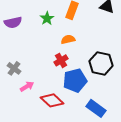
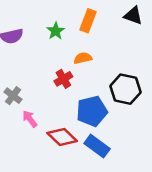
red cross: (61, 60) -> (63, 79), moved
pink arrow: (27, 86) -> (30, 119), turned -96
blue rectangle: (96, 108) -> (97, 146), moved

